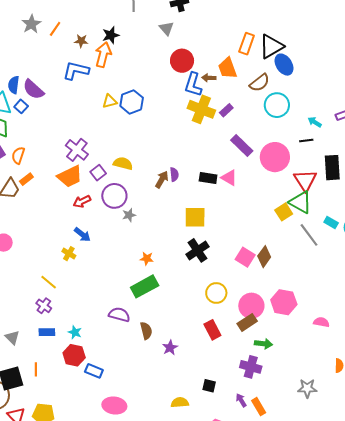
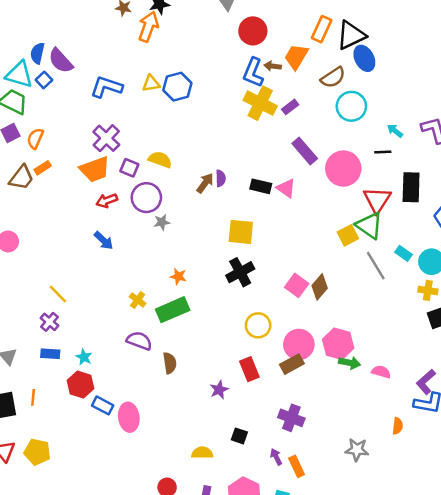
red circle: (182, 61) -> (253, 31), moved
orange trapezoid: (228, 68) -> (296, 57), turned 45
blue L-shape: (76, 71) -> (106, 87), moved
purple square: (98, 173) -> (129, 168), turned -35
yellow cross: (69, 254) -> (138, 300), moved
green arrow: (264, 344) -> (350, 363), moved
purple star: (170, 348) -> (219, 390), moved
pink ellipse: (114, 406) -> (129, 417), moved, turned 70

